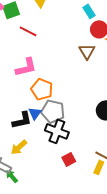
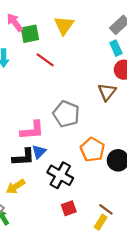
pink L-shape: (26, 67) -> (32, 130), moved
orange pentagon: (42, 89) -> (92, 150), moved
gray pentagon: (53, 111) -> (66, 114), moved

